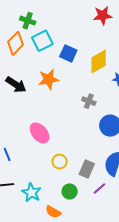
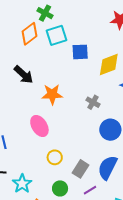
blue square: (68, 53) -> (80, 52), turned -36
orange star: (49, 79) -> (52, 94), moved

